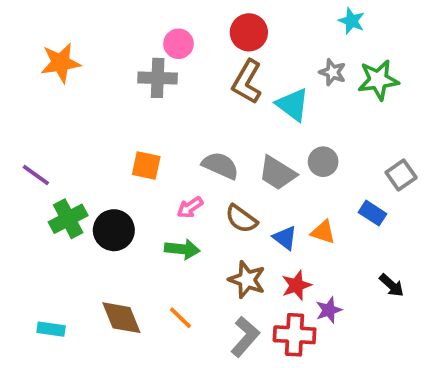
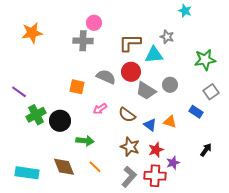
red circle: (249, 32) -> (131, 72), moved
gray star: (333, 72) -> (167, 37), moved
green star: (378, 80) -> (205, 60), moved
brown L-shape: (247, 82) -> (130, 43), turned 60
cyan triangle: (293, 105) -> (154, 55), turned -42
gray semicircle: (220, 165) -> (106, 77), moved
green arrow: (182, 249) -> (85, 141), moved
black arrow: (392, 285) -> (206, 150), turned -96
cyan rectangle: (51, 329) -> (27, 173), size x1.6

